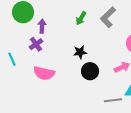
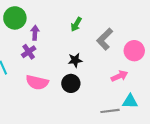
gray L-shape: (108, 17) -> (105, 39), moved
black circle: (90, 71) -> (71, 83), moved

